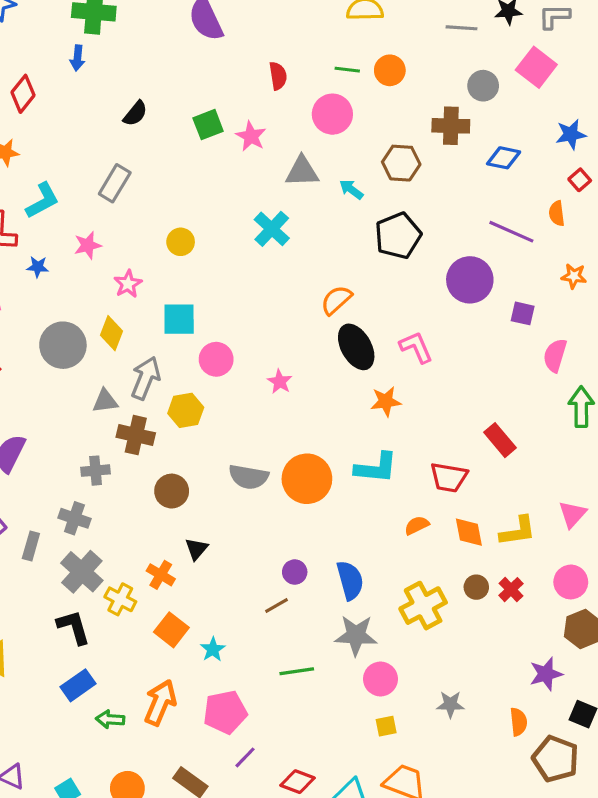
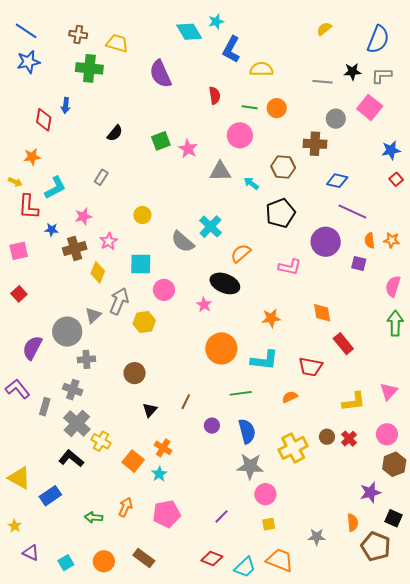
blue arrow: (77, 58) -> (66, 106), moved
red semicircle: (278, 76) -> (215, 96), moved
red diamond: (23, 94) -> (44, 120), turned -30
blue diamond: (504, 158) -> (337, 181), moved
gray rectangle: (115, 183) -> (101, 177), size x0.7
orange semicircle: (557, 213) -> (370, 240), moved
cyan cross: (272, 229) -> (211, 227), moved
gray circle: (63, 345) -> (67, 332), moved
black ellipse: (356, 347) -> (225, 283), moved, turned -40
pink L-shape: (416, 347) -> (290, 267), moved, turned 125
pink semicircle: (555, 355) -> (393, 286), moved
gray triangle: (105, 401) -> (93, 315), turned -36
brown cross: (136, 435) -> (75, 248), moved, turned -30
gray semicircle: (249, 477) -> (183, 242), moved, turned 30
orange circle: (307, 479) -> (221, 348), moved
orange diamond: (469, 532) -> (322, 313), moved
orange cross: (161, 575) -> (163, 448), moved
brown line: (276, 606) -> (186, 402), moved, turned -35
black L-shape: (74, 627) -> (71, 459), turned -35
green line: (297, 671) -> (241, 393), moved
blue rectangle: (78, 685) -> (50, 496), moved
orange arrow: (160, 703) -> (125, 507), size x0.7
gray star: (450, 704) -> (317, 537), moved
purple line: (245, 757) -> (222, 516), moved

